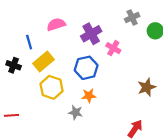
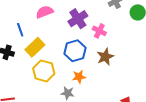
brown star: (147, 87) -> (105, 57), moved

